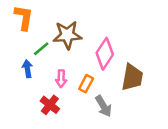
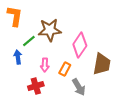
red cross: (50, 105) -> (36, 86), turned 35

